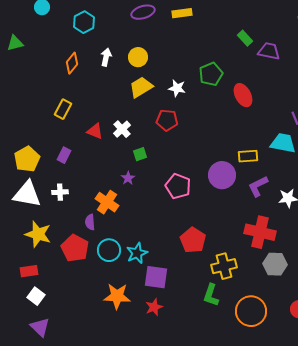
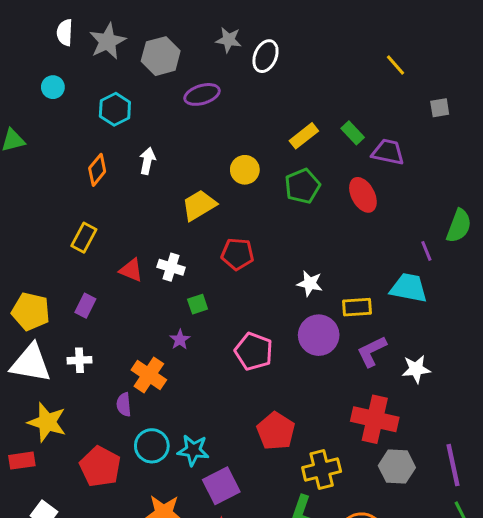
yellow rectangle: (182, 13) -> (304, 136), moved, turned -30
yellow circle: (138, 57) -> (245, 170), moved
white star: (177, 88) -> (310, 283), moved
red ellipse: (243, 95) -> (363, 195), moved
white cross: (122, 129) -> (171, 267), turned -30
yellow pentagon: (27, 159) -> (31, 311), turned -30
red pentagon: (75, 248) -> (100, 467), moved
cyan star: (137, 253) -> (193, 450), turned 30
red rectangle: (29, 271) -> (22, 461), moved
purple square: (156, 277) -> (221, 486), turned -35

